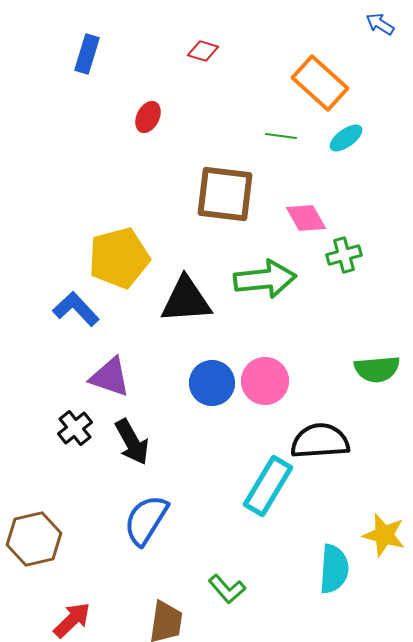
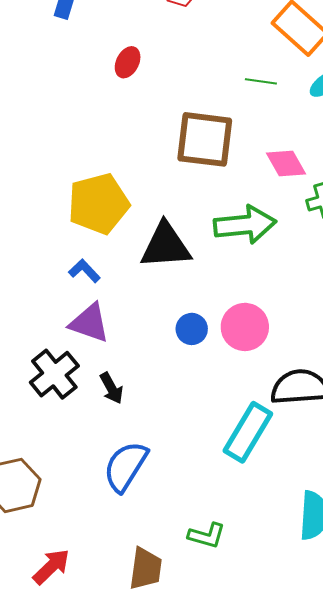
blue L-shape: (76, 309) -> (84, 271), moved, size x0.7
blue circle: (212, 383) -> (192, 329), size x0.7
black cross: (75, 428) -> (54, 374), size x1.4
black arrow: (132, 442) -> (111, 388), size x0.7
green L-shape: (227, 589) -> (207, 536), turned -33

